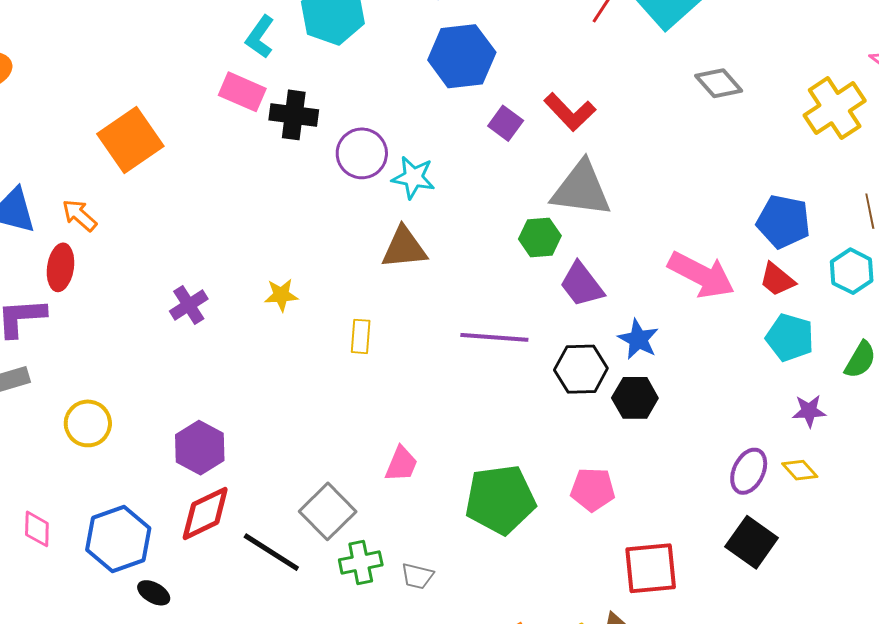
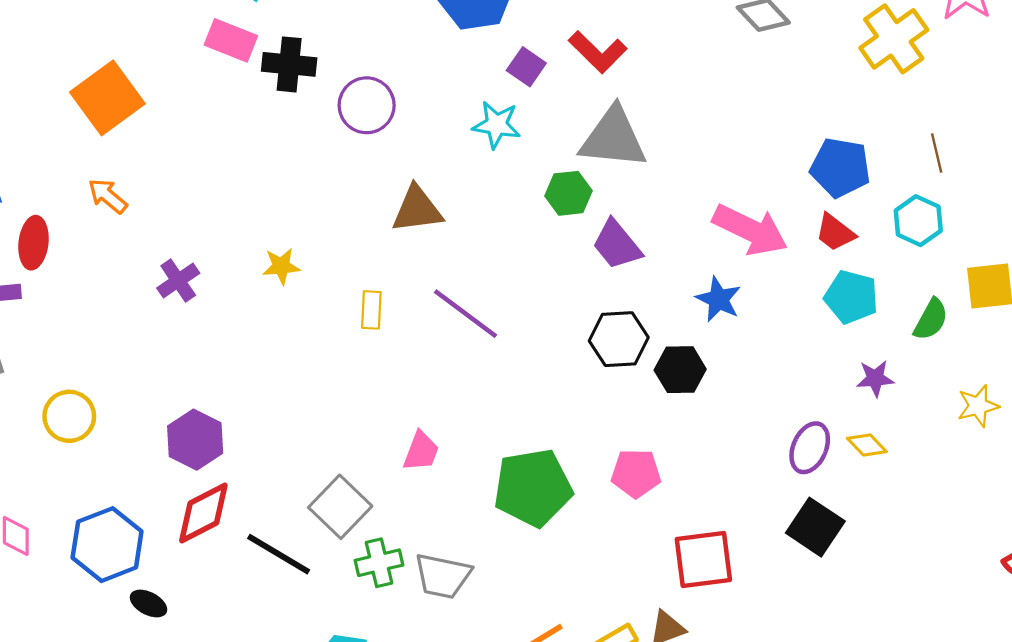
cyan star: (413, 178) -> (497, 125), moved
orange arrow: (79, 215) -> (108, 196), moved
purple line: (494, 337) -> (465, 314), moved, turned 34
blue star: (638, 339) -> (719, 299), moved
gray trapezoid: (417, 576) -> (443, 576), size x1.6

